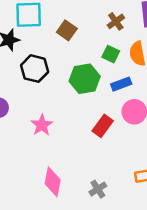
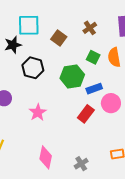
brown cross: (116, 21) -> (90, 28), moved
blue rectangle: (121, 84) -> (94, 89), moved

